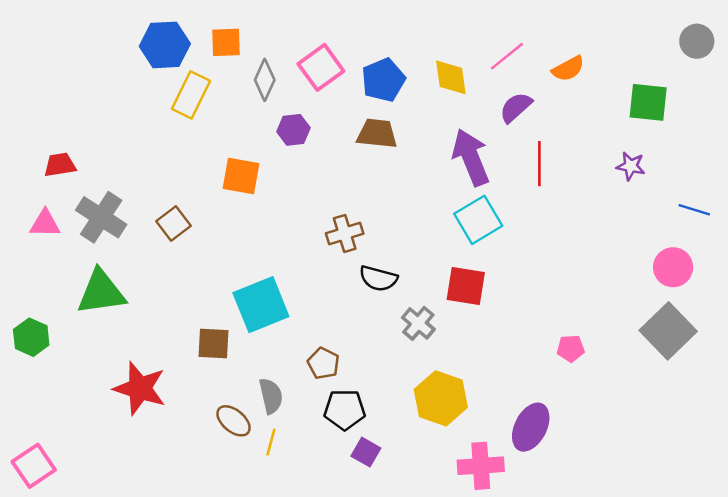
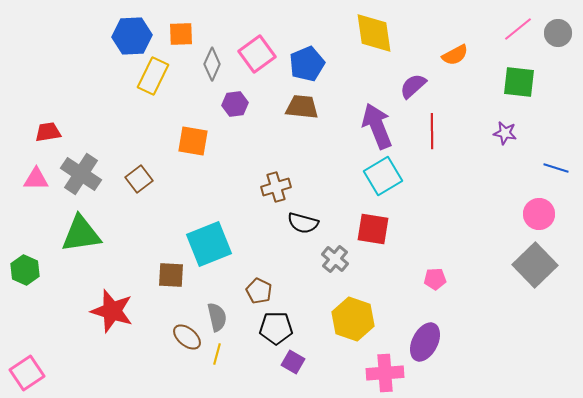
pink line: (507, 56) -> (518, 29), moved
yellow diamond: (451, 77) -> (374, 33), moved, size x1.4
pink pentagon: (571, 348) -> (435, 279), moved

